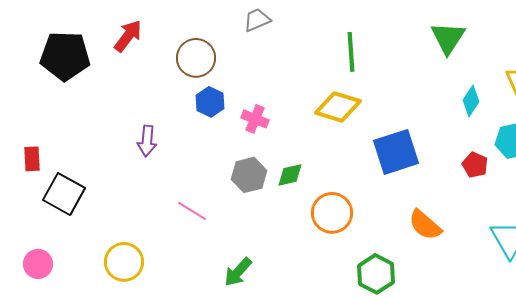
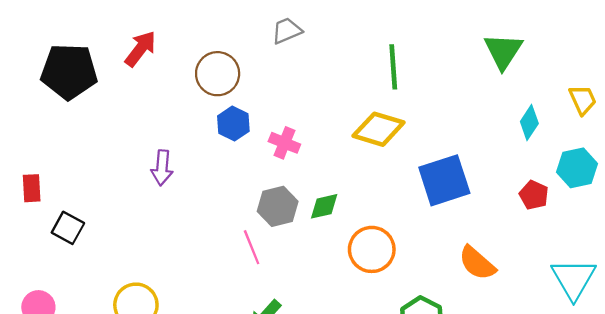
black square: (64, 194) -> (68, 228), size x0.7
pink line: (192, 211) -> (252, 247), moved, turned 36

